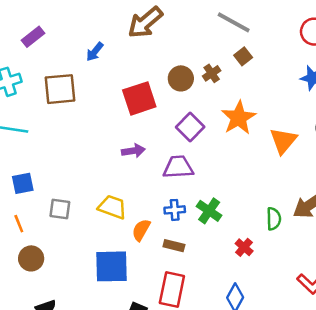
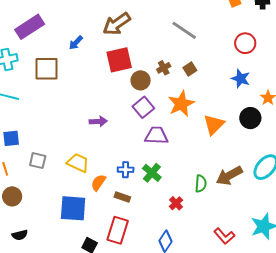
purple rectangle: (33, 37) -> (30, 27), size x1.6
brown square: (243, 56) -> (190, 69), moved
brown circle: (181, 78) -> (141, 80), moved
red square: (139, 98) -> (119, 60), moved
purple trapezoid: (178, 167) -> (156, 135), moved

